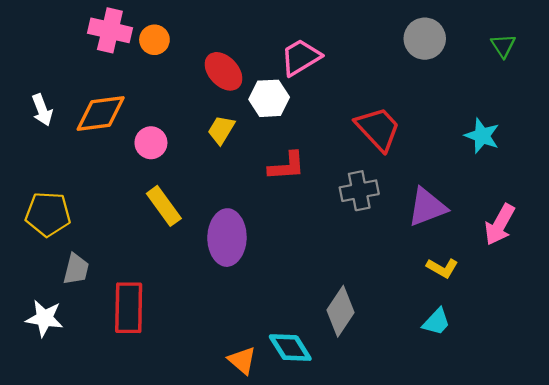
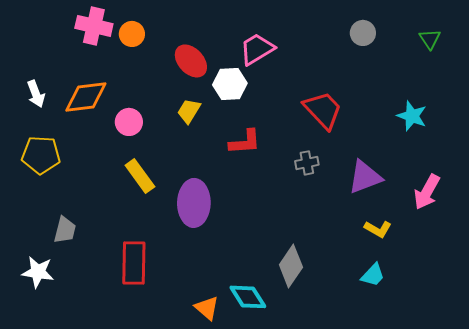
gray circle: (425, 39) -> (363, 33), size x0.7
gray cross: (359, 191) -> (307, 163), size x0.7
yellow pentagon: (48, 214) -> (41, 155), moved
red rectangle: (129, 308) -> (134, 263), moved

